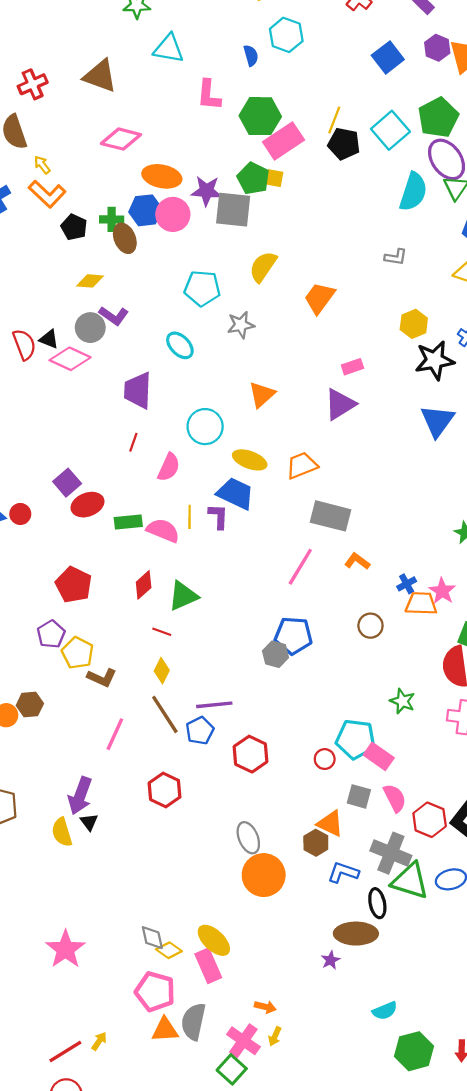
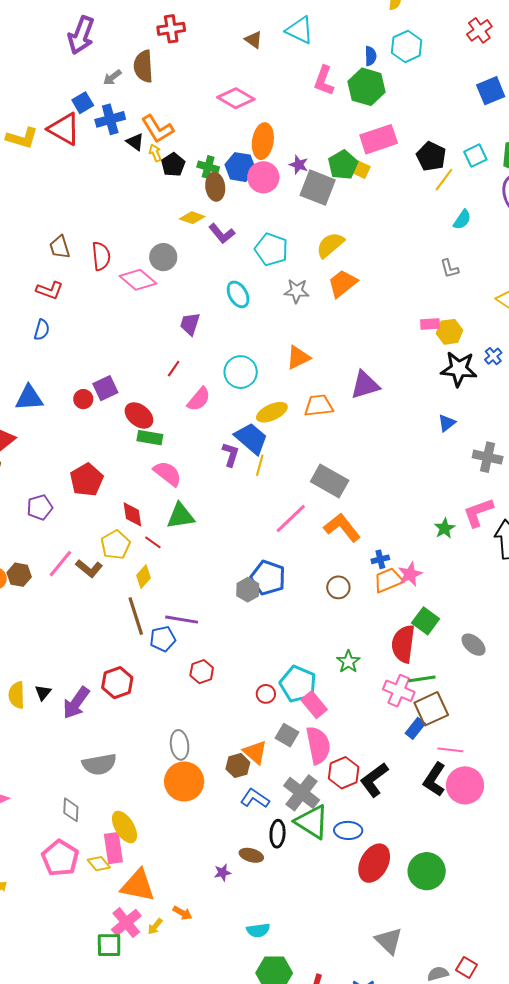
brown triangle: (100, 76) -> (253, 40), moved, size x0.6
green hexagon: (260, 116) -> (367, 87), moved
yellow line: (334, 120) -> (444, 180), moved
cyan square: (390, 130) -> (475, 156), size x0.7
yellow arrow: (42, 165) -> (155, 153), moved
orange ellipse: (162, 176) -> (263, 141), turned 72
purple star: (207, 191) -> (299, 165), size x0.7
cyan semicircle: (413, 192) -> (462, 220), moved, size x0.6
gray L-shape: (396, 257) -> (449, 269), turned 50
yellow diamond: (90, 281) -> (192, 218), moved
orange trapezoid: (319, 298) -> (343, 283), moved
purple L-shape: (114, 316) -> (222, 234), moved
black triangle: (49, 339) -> (135, 142), moved
pink rectangle: (352, 367) -> (430, 324), moved
purple trapezoid: (138, 390) -> (190, 324), size x0.7
blue triangle: (437, 421) -> (447, 423), size x0.6
yellow ellipse: (250, 460) -> (272, 412), turned -60
orange trapezoid: (302, 465) -> (319, 406), moved
red ellipse: (87, 505) -> (139, 415), moved, turned 44
red circle: (20, 514) -> (83, 399), moved
yellow line: (190, 517) -> (260, 465), moved
pink semicircle: (163, 530) -> (168, 473), moved
orange L-shape: (357, 561) -> (342, 527), size x1.6
red diamond: (144, 585) -> (132, 514), moved, turned -72
orange trapezoid: (421, 604) -> (388, 580), turned -40
purple pentagon: (51, 634) -> (40, 507), moved
yellow pentagon: (78, 653) -> (115, 545), moved
pink line: (115, 734) -> (60, 564), moved
red hexagon: (251, 754) -> (202, 672), size x0.7
purple arrow: (80, 796) -> (76, 703), moved
pink semicircle: (395, 798) -> (318, 745), size x1.4
brown ellipse: (356, 934) -> (251, 855), size x0.6
yellow diamond: (169, 950) -> (99, 864), moved
orange arrow: (265, 1007) -> (182, 913), moved
gray semicircle: (193, 1022) -> (99, 764), moved, turned -128
orange triangle: (165, 1030) -> (138, 886), moved, size x1.4
green square: (232, 1069) -> (109, 945), turned 32

